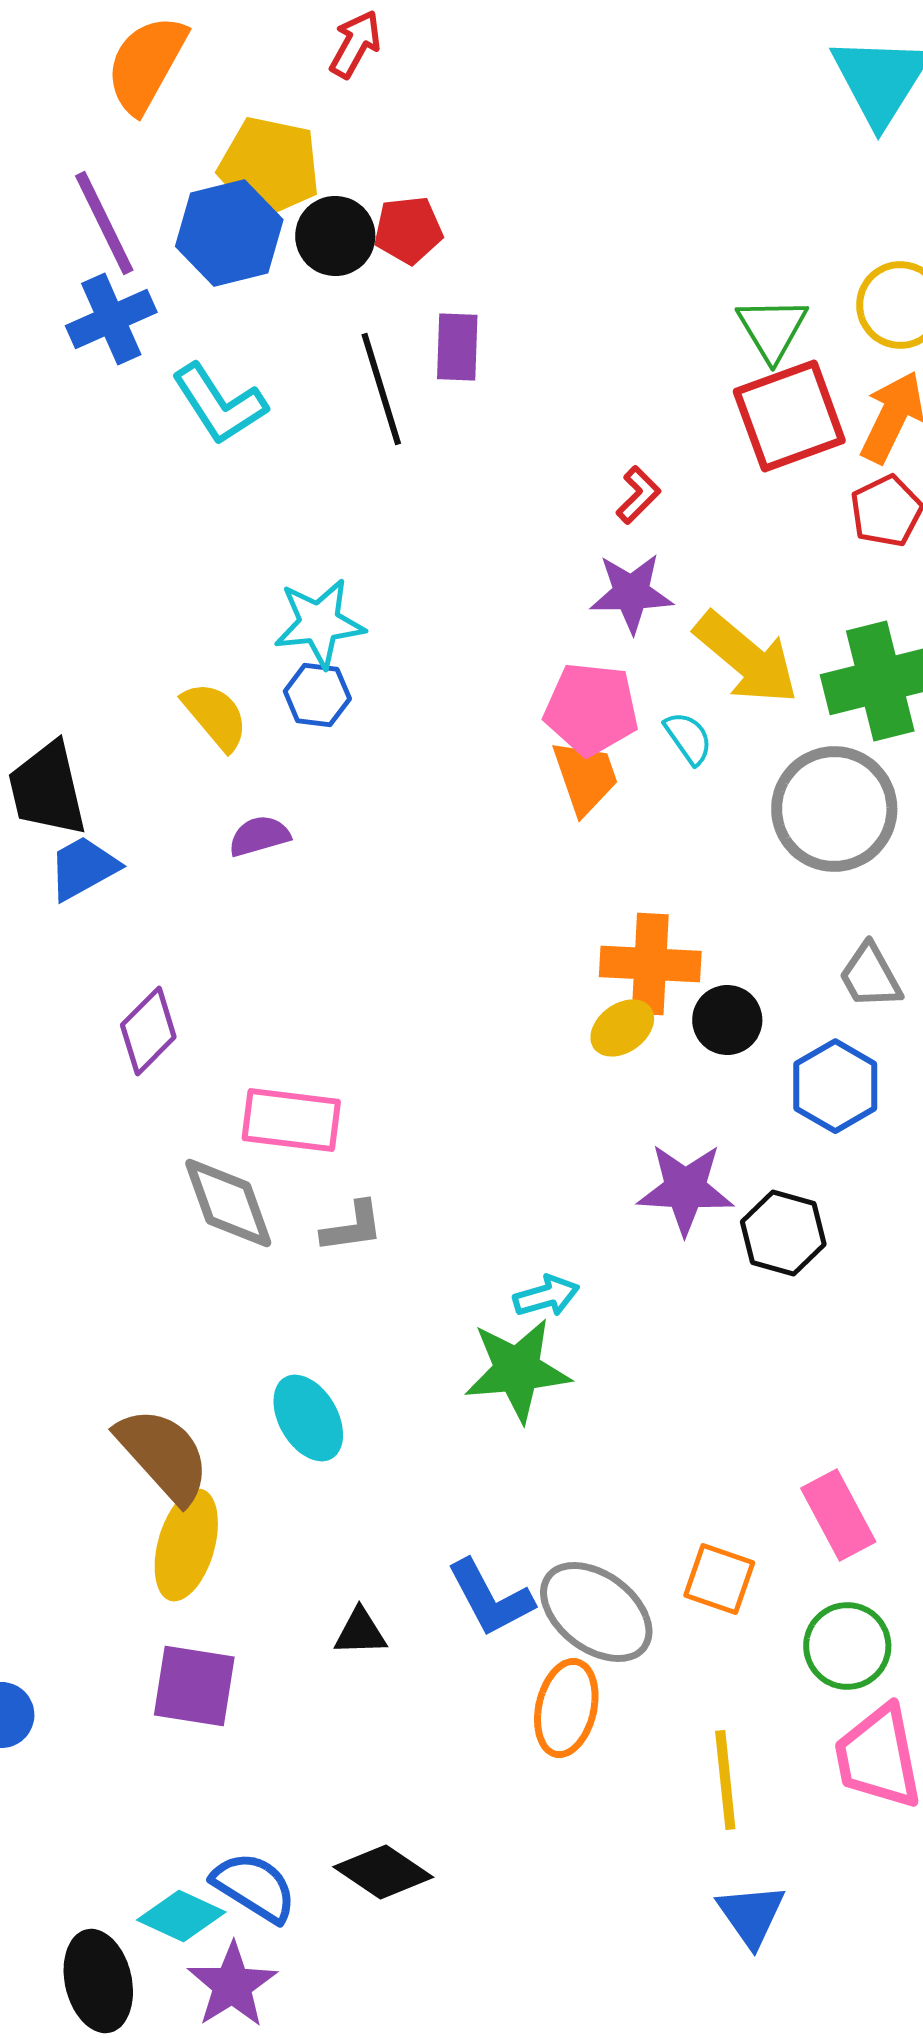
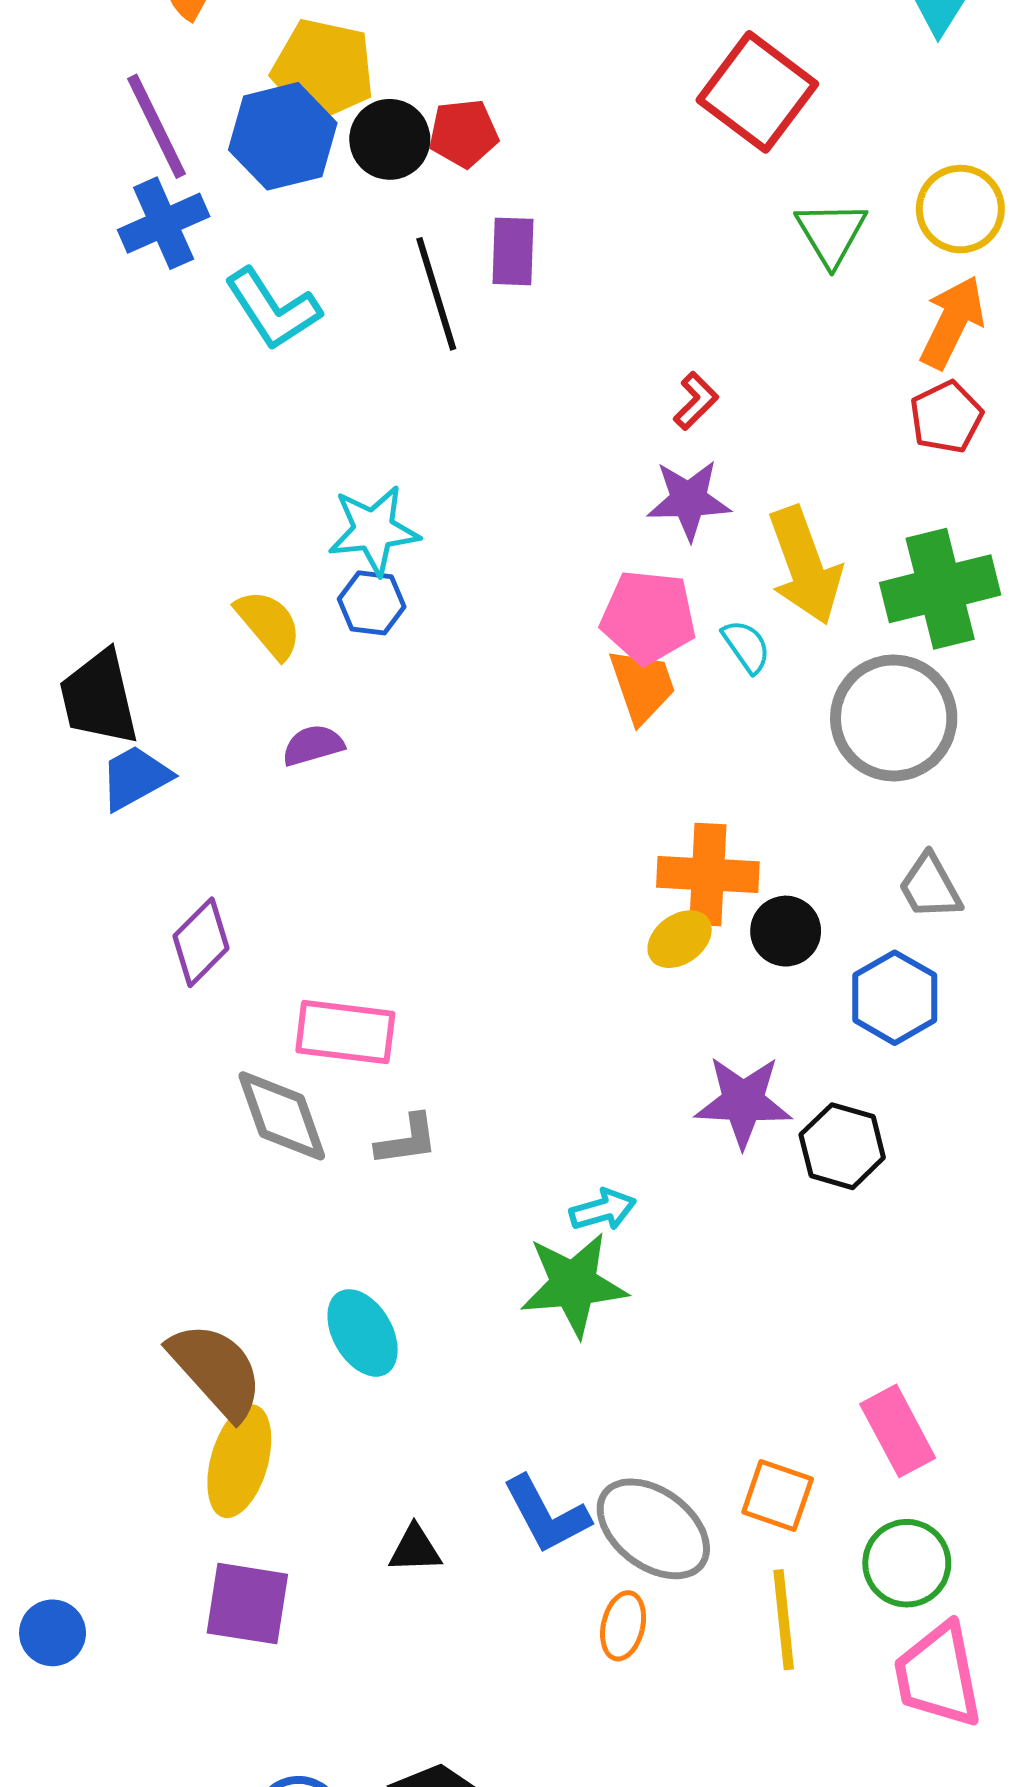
red square: (789, 416) -> (757, 92), moved, turned -33
yellow arrow: (746, 658) -> (805, 566), turned 30
orange ellipse: (566, 1708) -> (623, 1626), size x0.7
yellow line: (725, 1780) -> (784, 1620), moved

